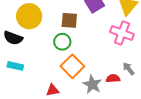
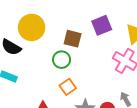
orange square: (72, 66) -> (68, 87), size x0.7

